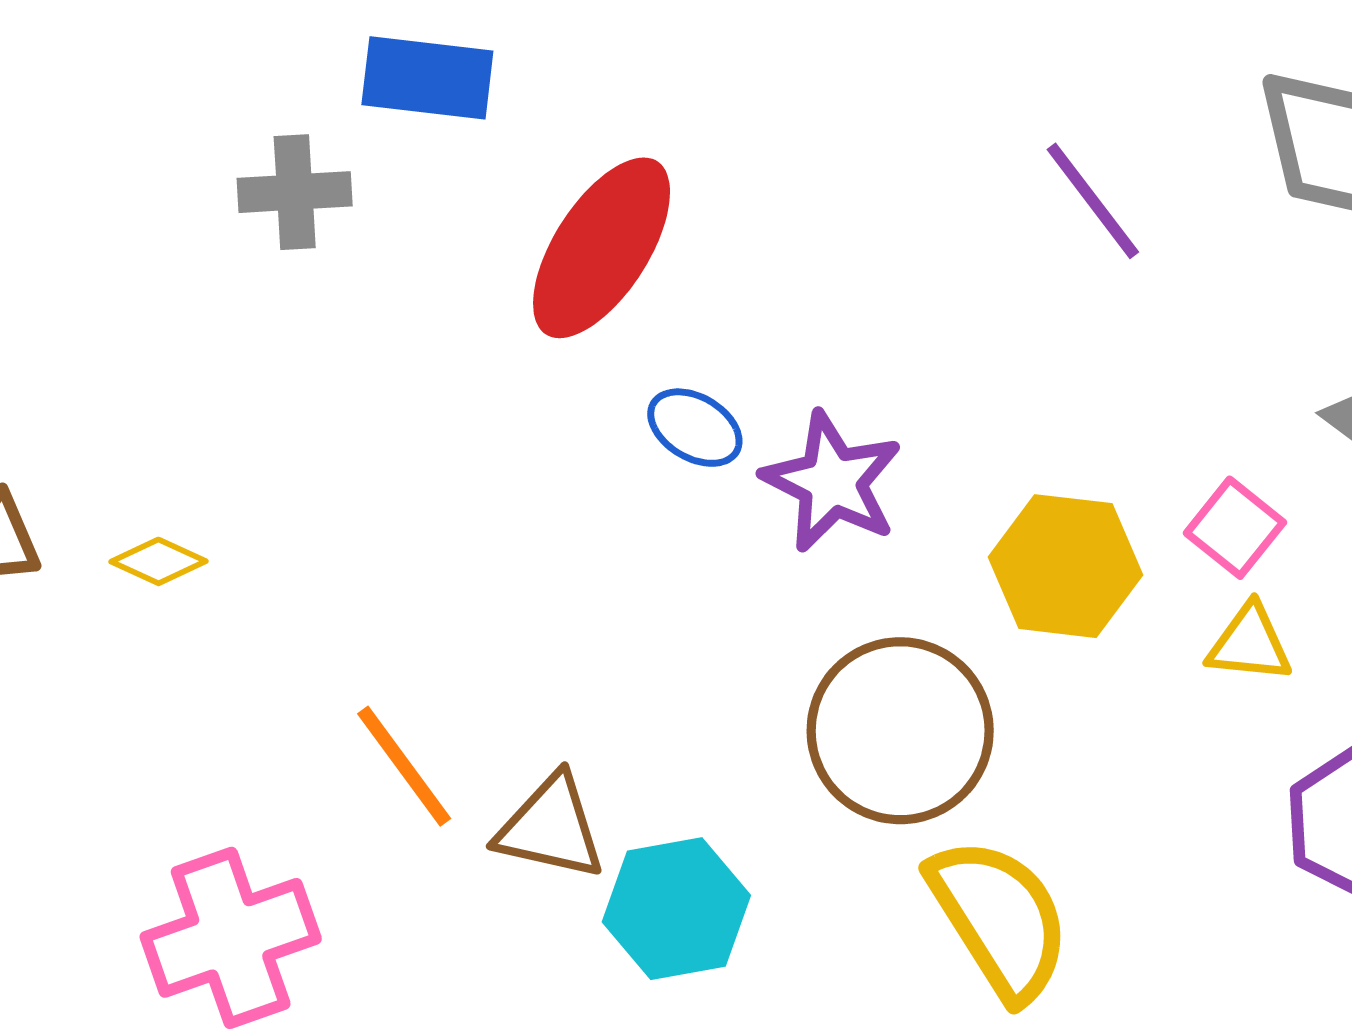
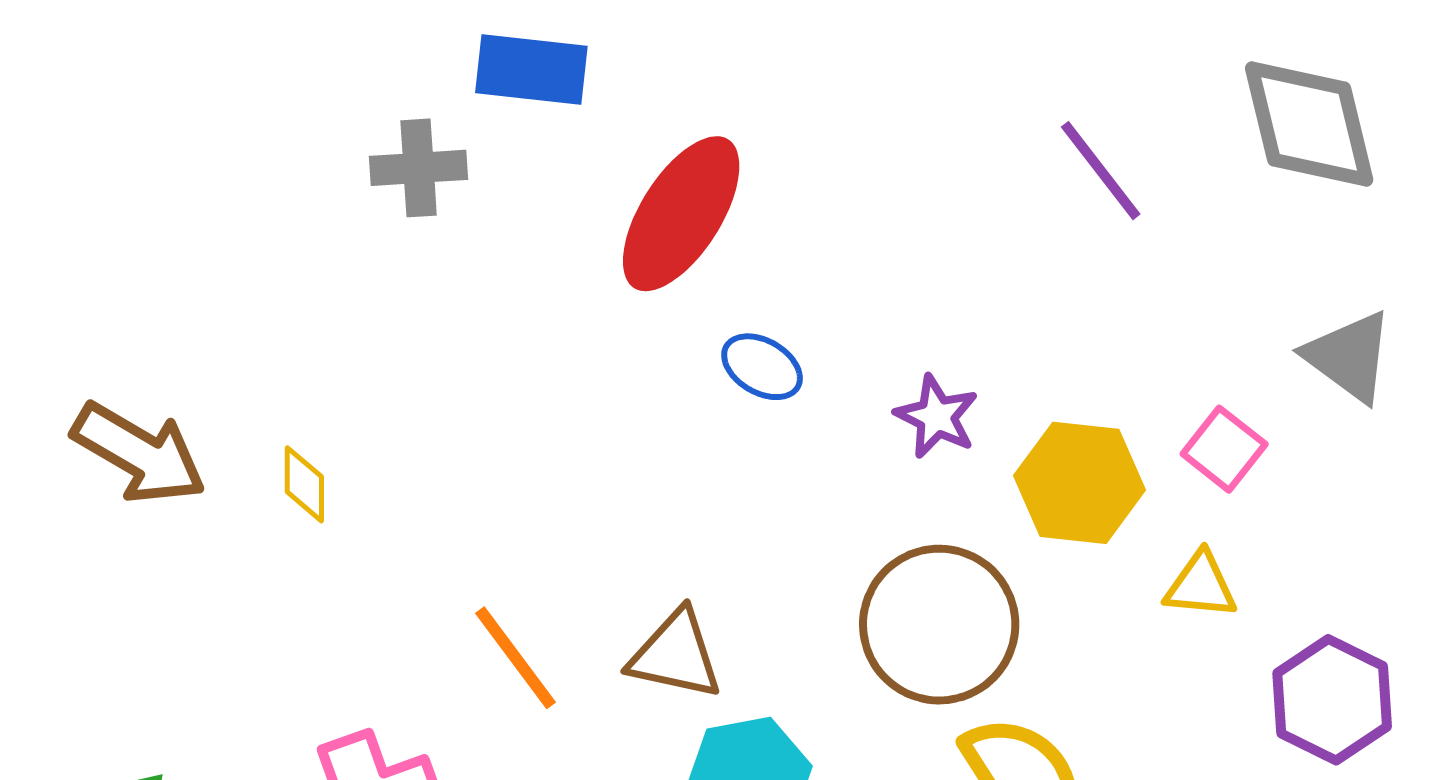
purple star: (832, 482) -> (937, 417), moved, size x0.7
yellow diamond: (158, 561) -> (304, 484), turned 66
yellow triangle: (1250, 643) -> (1201, 585), moved
brown triangle: (551, 827) -> (676, 655), moved

